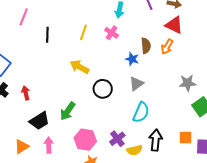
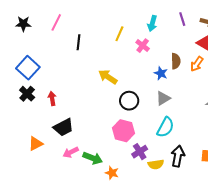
yellow line: (83, 32) -> (119, 34), moved
green arrow: (68, 111) -> (93, 158), moved, turned -108
pink hexagon: (85, 140) -> (123, 131), moved
pink arrow: (49, 145) -> (71, 152), turned -119
orange triangle: (22, 147) -> (36, 144), moved

